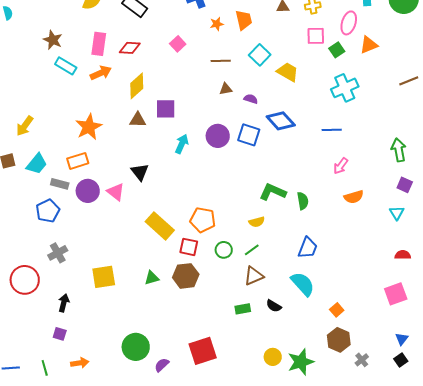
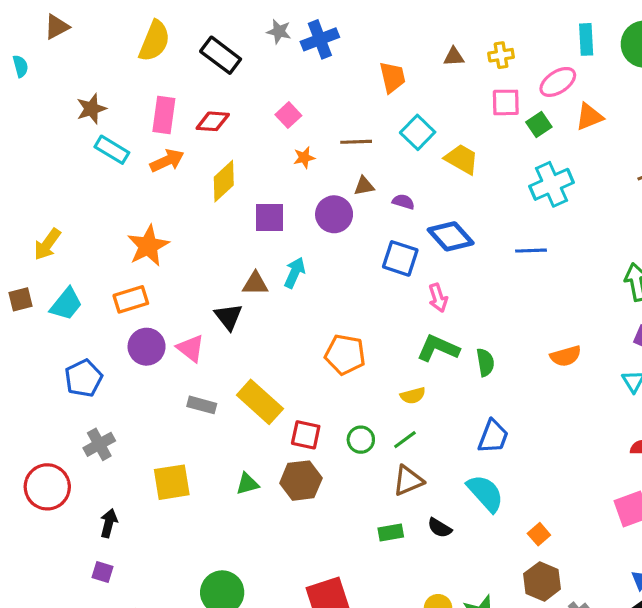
pink ellipse: (349, 23) -> (558, 82), turned 40
orange star: (217, 24) -> (304, 158), moved
brown star: (53, 40) -> (91, 109), turned 30
brown triangle: (138, 120) -> (255, 284), moved
purple circle: (218, 136) -> (334, 214), moved
pink arrow: (341, 166) -> (438, 298), moved, turned -54
gray rectangle: (60, 184) -> (202, 405), moved
orange pentagon: (203, 220) -> (345, 355), moved

